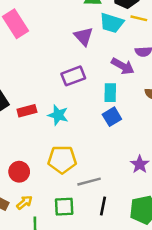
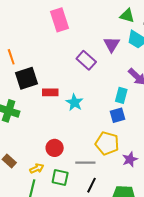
purple rectangle: (73, 76) -> (86, 60), moved, turned 48
yellow pentagon: (62, 159) -> (107, 143), moved
red circle: (19, 172) -> (55, 148), moved
yellow arrow: (24, 202) -> (37, 168), moved

